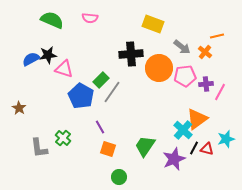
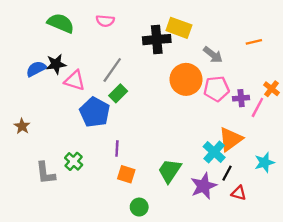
orange cross: (205, 52) -> (271, 89), moved
black cross: (131, 54) -> (157, 40), moved
gray line: (112, 92) -> (112, 70), moved
purple line: (100, 127) -> (117, 148), turned 32
red triangle: (207, 149) -> (239, 193), moved

